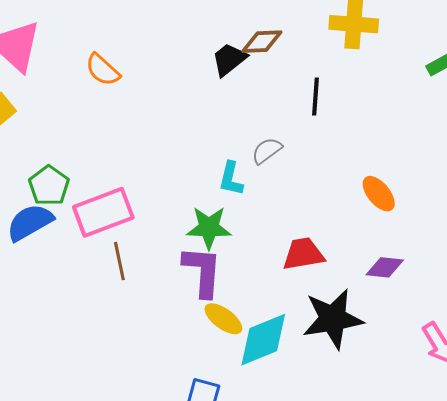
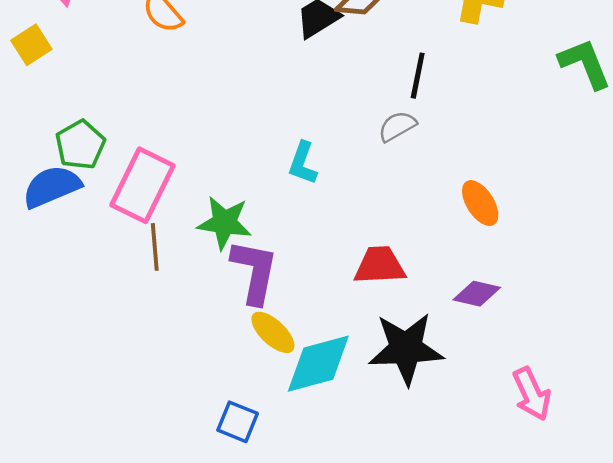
gray semicircle: (267, 151) -> (397, 126), moved
pink rectangle: (103, 212) -> (142, 185), turned -50
green star: (209, 228) -> (224, 223), moved

